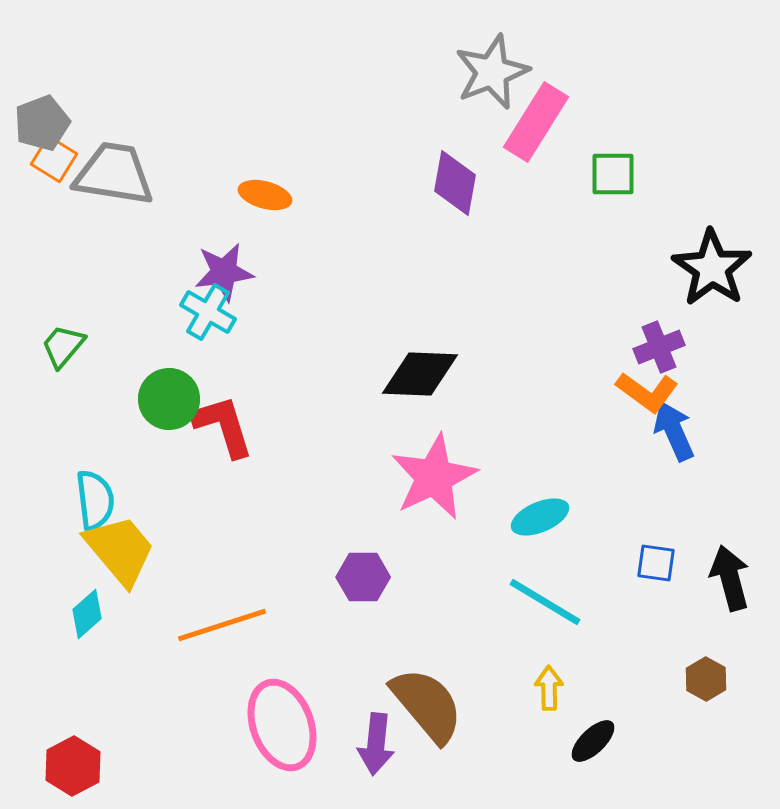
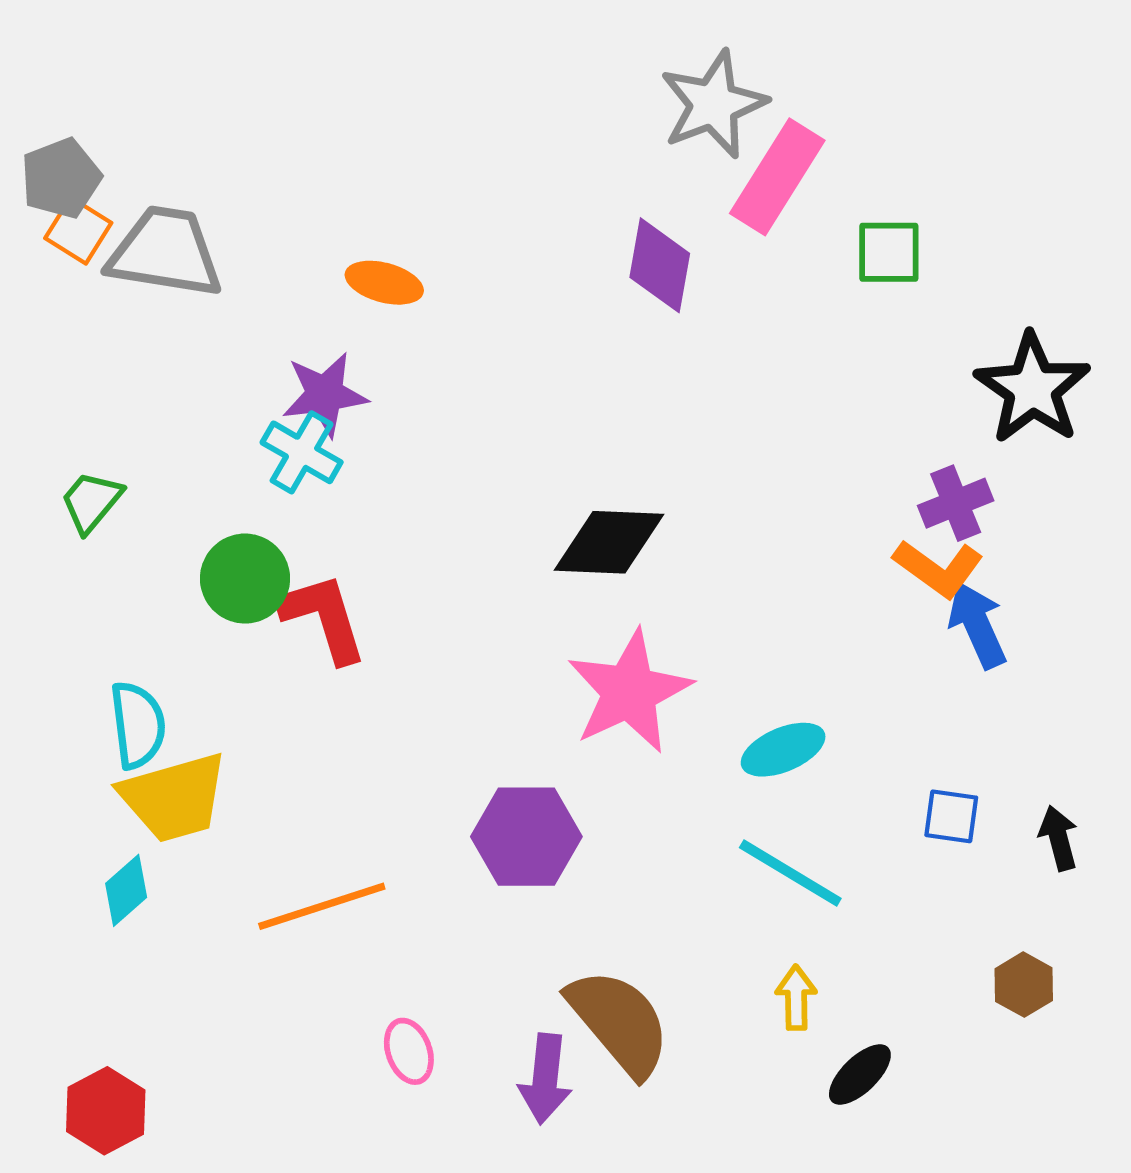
yellow trapezoid: (120, 550) -> (174, 798), turned 114
purple hexagon: (363, 577) -> (526, 837), size x1.4
black arrow: (730, 578) -> (1059, 838), size x0.7
pink ellipse: (282, 725) -> (409, 1051), size x0.5

